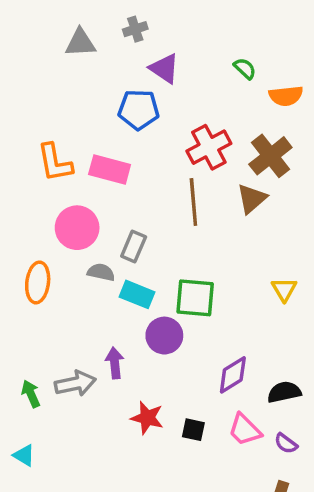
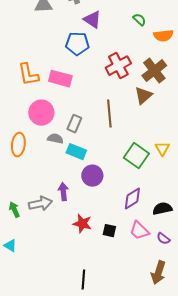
brown line: (193, 202) -> (109, 114), moved
green square: (195, 298) -> (136, 156), moved, turned 30

